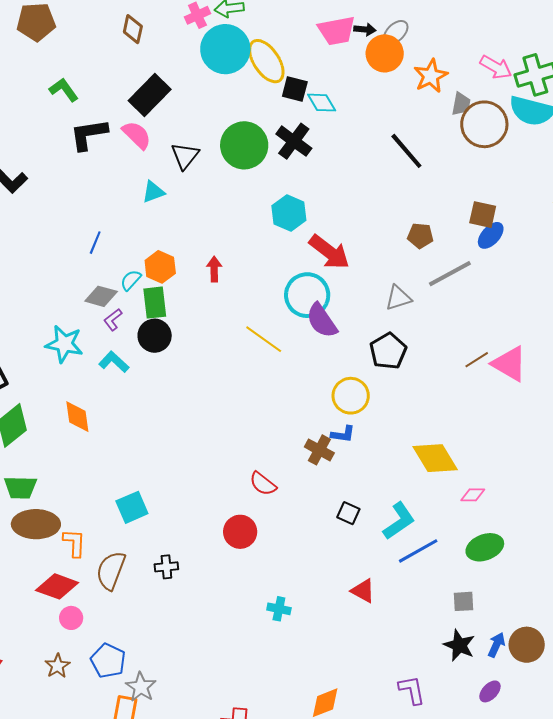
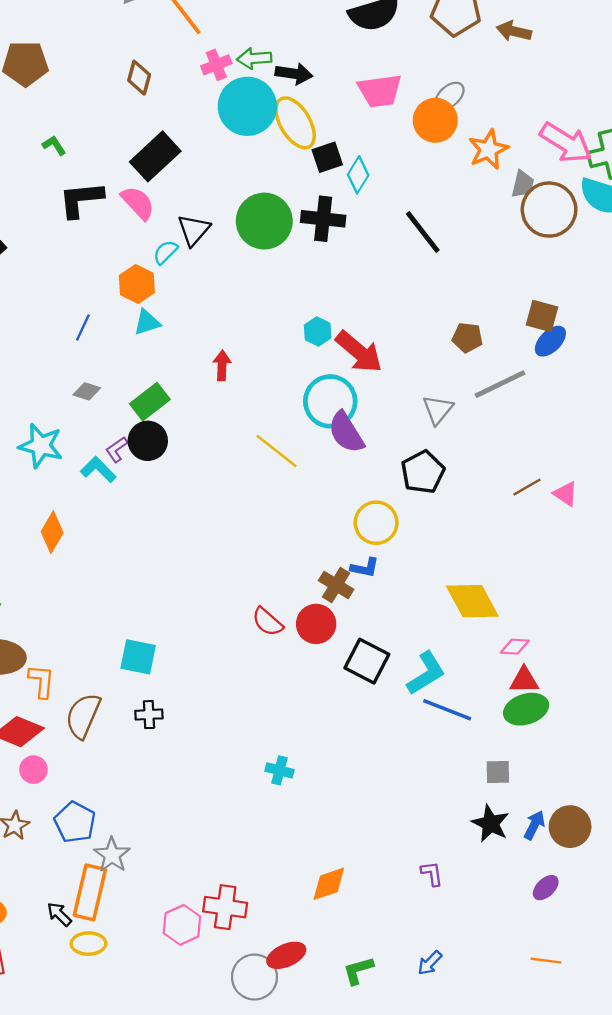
black arrow: (365, 29) -> (294, 74), moved, size x1.4
pink arrow: (496, 67) -> (566, 143), size x1.4
black square: (295, 89) -> (327, 157), turned -36
green L-shape: (64, 90) -> (54, 145), size x0.7
cyan diamond: (322, 103) -> (358, 175), turned 60
black cross: (294, 141) -> (323, 219), turned -33
black line: (406, 151) -> (423, 232), moved
cyan triangle: (153, 192) -> (147, 322), moved
cyan hexagon: (289, 213) -> (318, 331), moved, size x0.7
orange hexagon: (160, 267) -> (137, 284), moved
cyan semicircle: (131, 280) -> (165, 252), moved
gray diamond: (101, 296) -> (87, 391), size x0.7
gray triangle: (398, 298) -> (438, 410), turned -36
green rectangle: (155, 303) -> (150, 402), turned 56
purple L-shape: (113, 320) -> (117, 449), moved
pink triangle: (509, 364) -> (565, 494), size x0.6
orange diamond: (77, 417) -> (52, 532), turned 36
cyan square: (132, 507) -> (138, 657), moved, turned 32
black square: (348, 513) -> (367, 661), size x1.6
red circle: (240, 532) -> (316, 624), moved
blue line: (418, 551) -> (447, 710), turned 48
red triangle: (363, 591) -> (524, 680), moved, turned -32
purple L-shape: (412, 690) -> (432, 874), size x0.7
purple ellipse: (490, 691) -> (546, 888), moved

